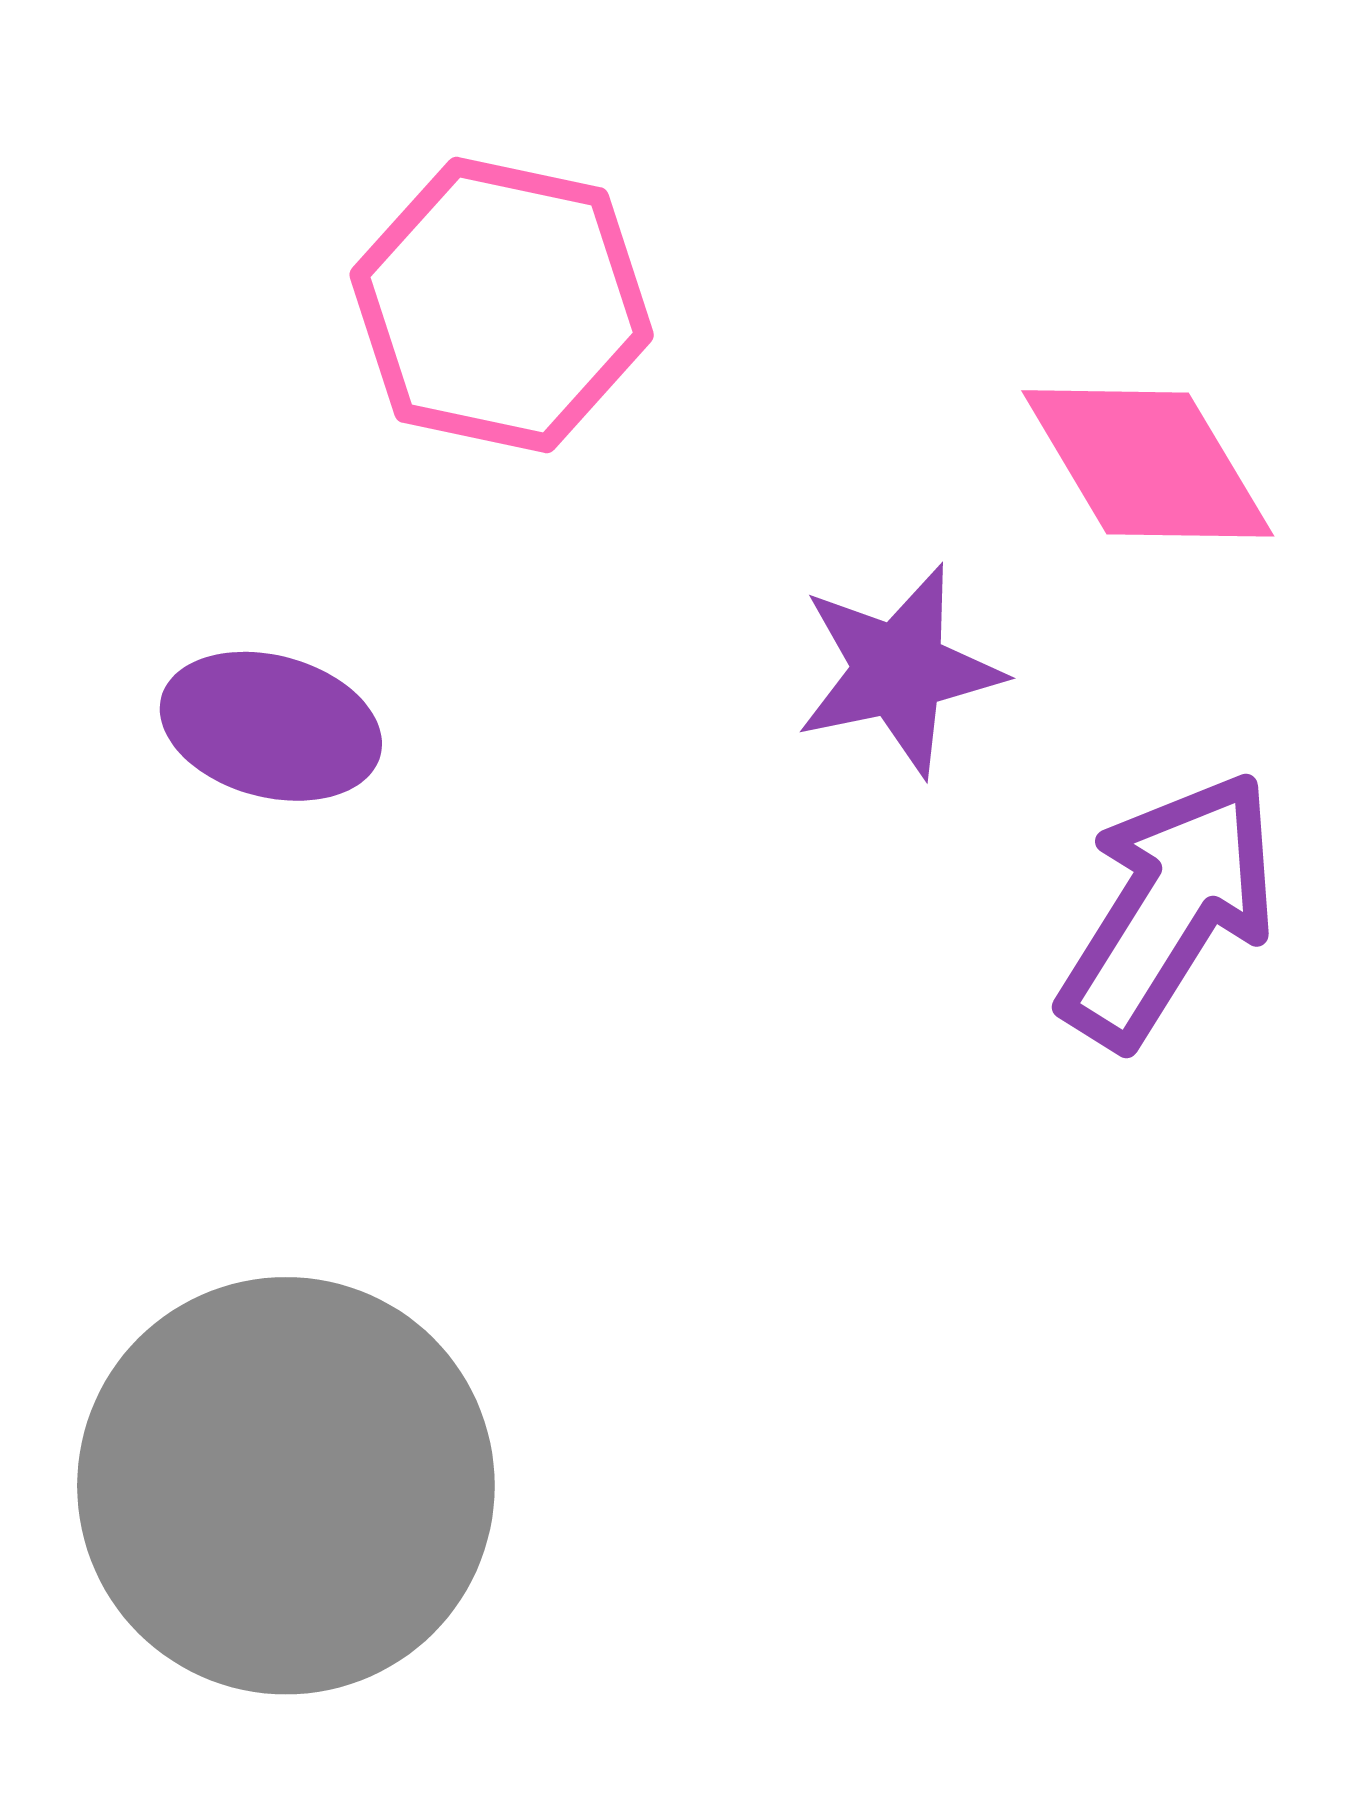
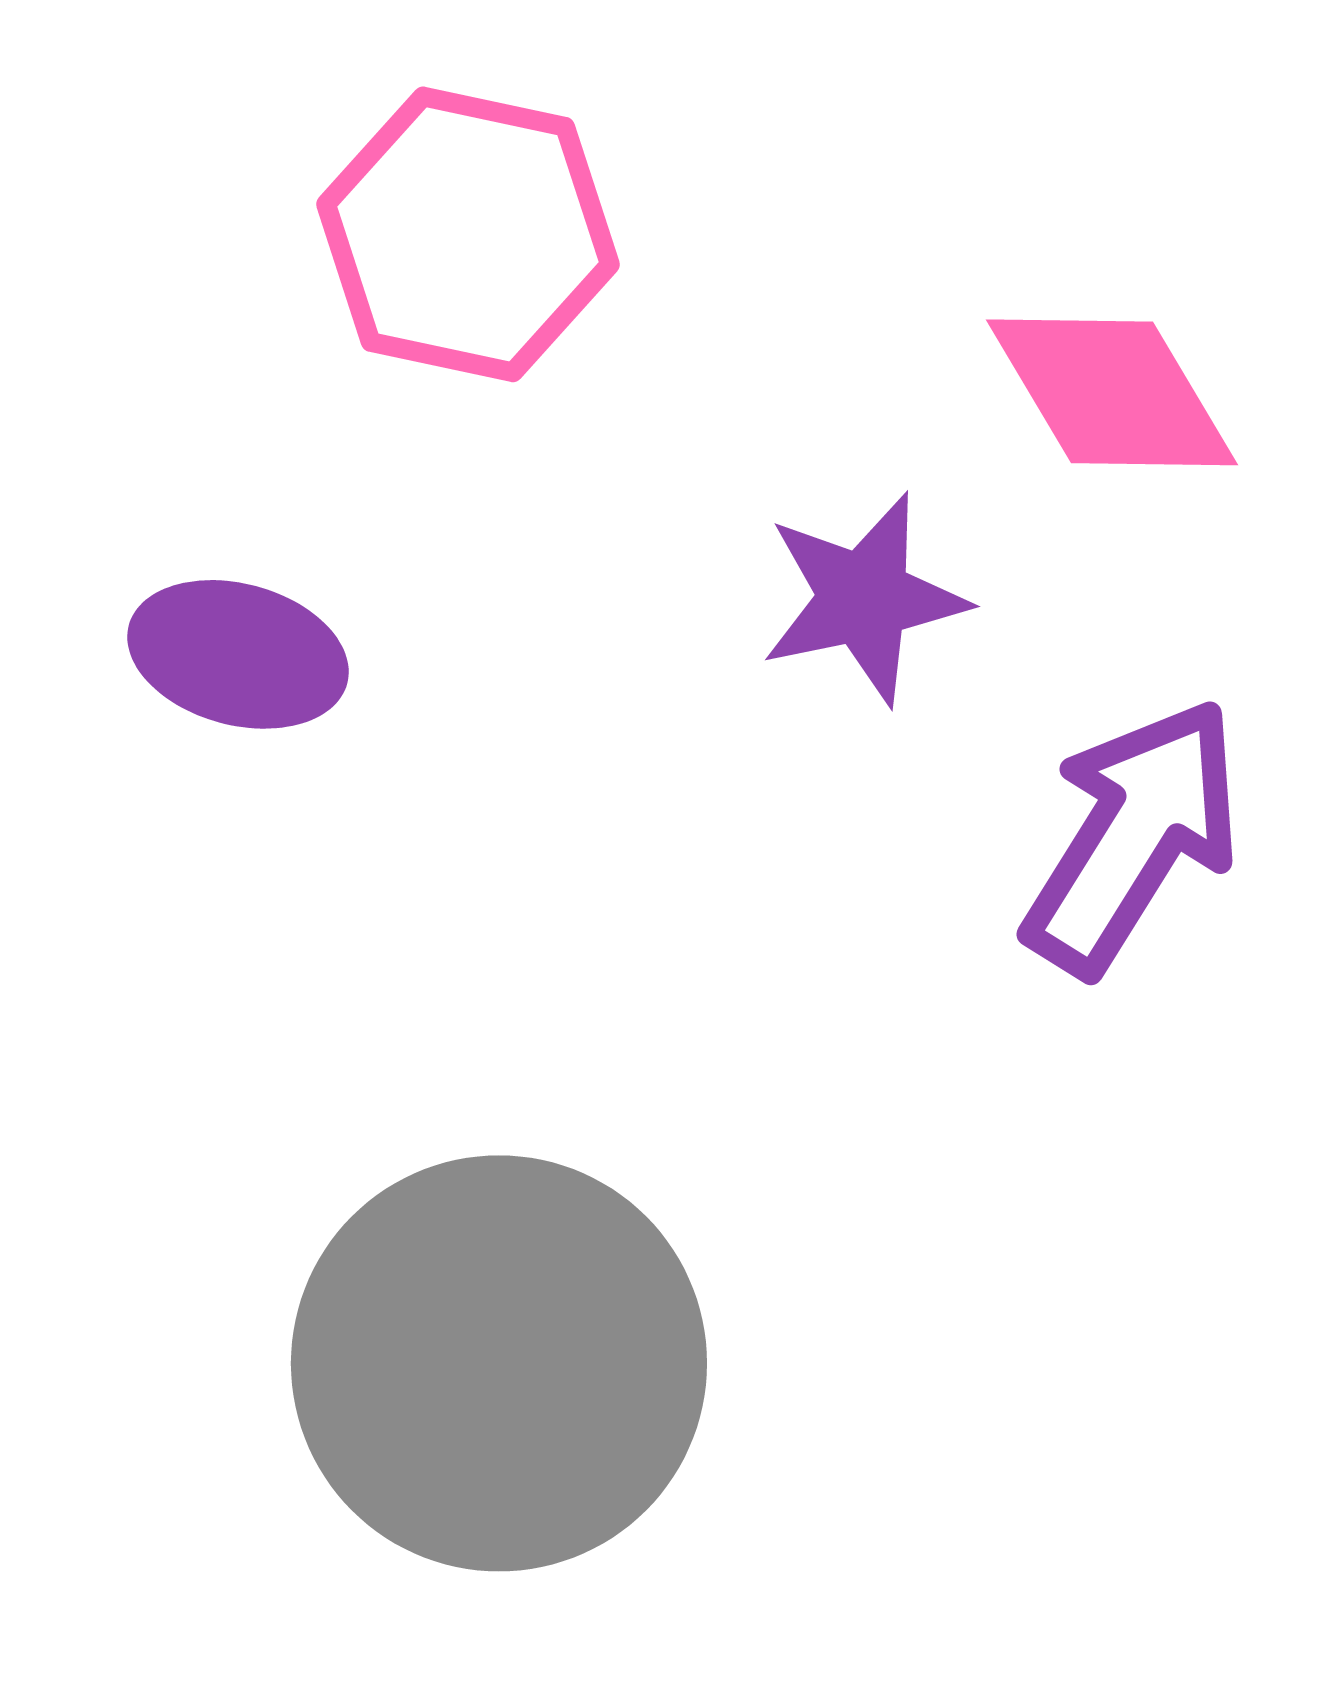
gray circle: (286, 1486) -> (499, 1363), moved

